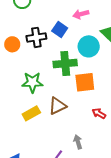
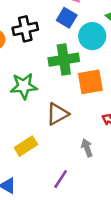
blue square: (60, 29) -> (67, 18), moved
yellow rectangle: (31, 113) -> (26, 146), moved
gray arrow: (78, 142) -> (87, 148), moved

